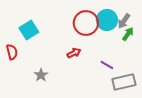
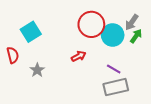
cyan circle: (107, 20) -> (113, 35), moved
gray star: (41, 75) -> (37, 70), moved
gray rectangle: (124, 82) -> (116, 87), moved

